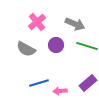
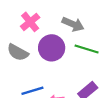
purple circle: (56, 45) -> (52, 48), size x1.5

